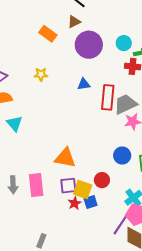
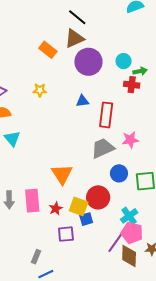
brown triangle: (74, 22) -> (74, 38), size x1.5
gray trapezoid: (125, 104) -> (103, 148), moved
orange triangle: (65, 158) -> (62, 174), turned 45
red circle: (102, 180) -> (98, 197), size x1.5
purple square: (68, 186) -> (66, 234), moved
red star: (75, 203) -> (56, 209), moved

